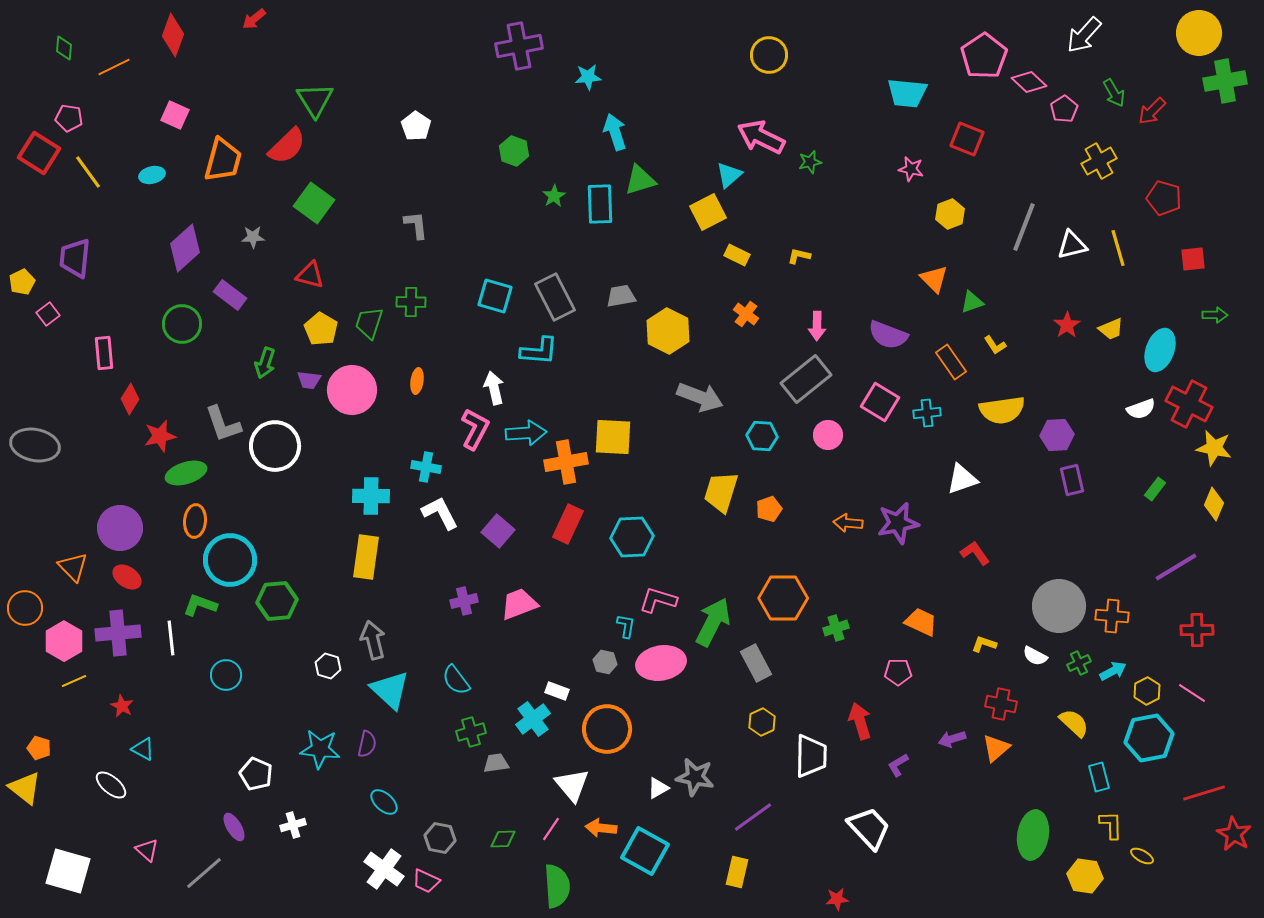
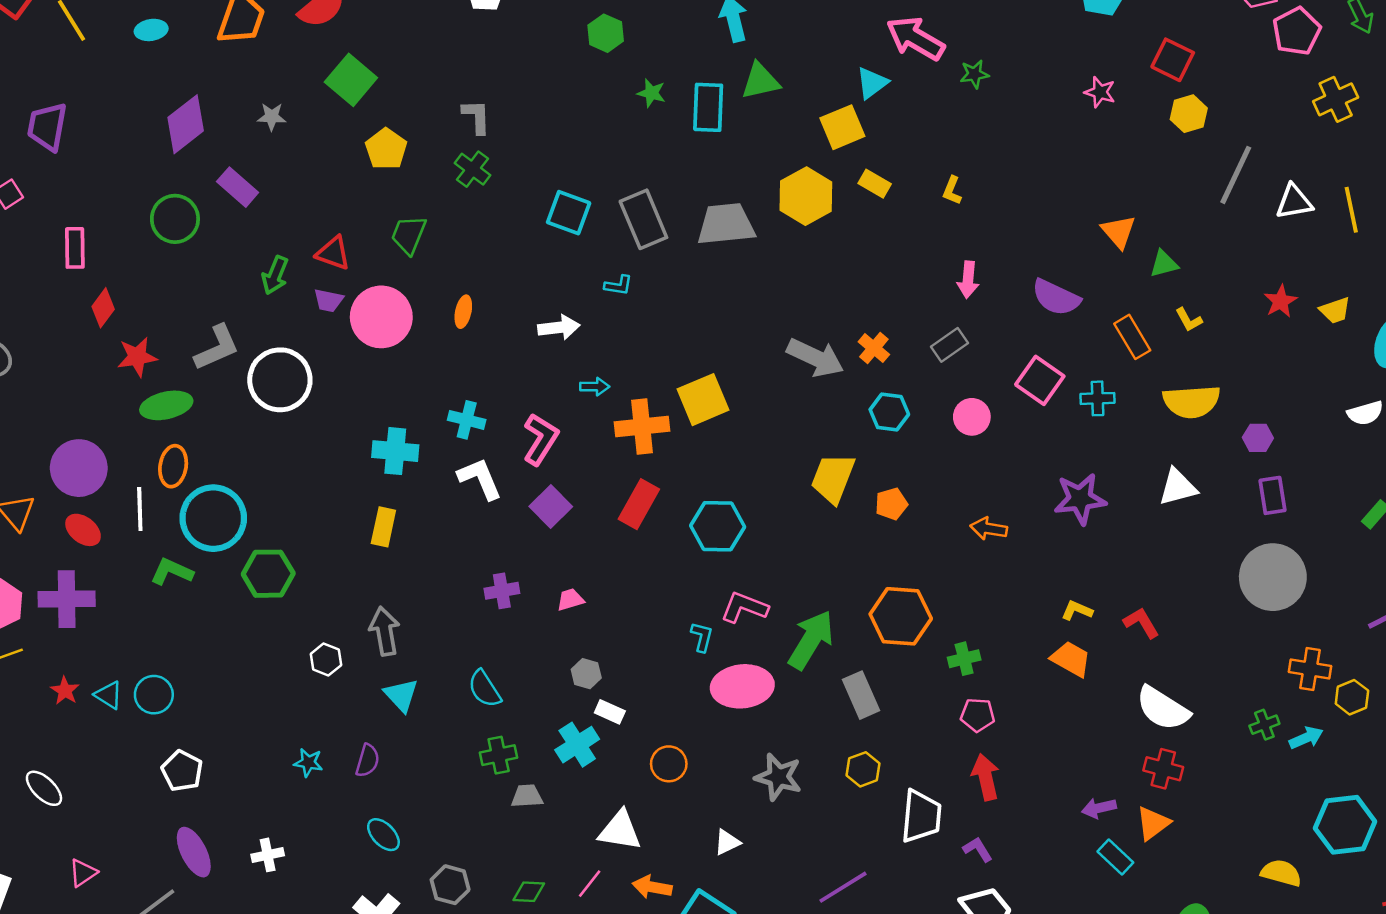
pink pentagon: (1064, 109) -> (1297, 31), size x1.4
green star: (554, 196) -> (651, 93), turned -30
yellow hexagon: (950, 214) -> (1189, 114), moved
yellow L-shape: (799, 256) -> (952, 191), turned -85
red triangle: (310, 275) -> (333, 253), moved
gray trapezoid: (621, 296) -> (726, 224), size x1.6
green cross: (411, 302) -> (473, 169), moved, turned 32
orange cross: (746, 314) -> (874, 348), moved
yellow pentagon: (321, 329) -> (386, 149), moved
yellow hexagon: (668, 331) -> (806, 196), moved
cyan L-shape: (539, 351) -> (618, 285), size x0.6
gray rectangle: (806, 379) -> (949, 345), size x0.6
white arrow: (494, 388) -> (559, 327), turned 92
gray L-shape: (223, 424) -> (217, 348), turned -99
pink L-shape: (475, 429) -> (541, 439), moved
cyan arrow: (526, 433) -> (595, 387), size x0.6
purple hexagon: (1057, 435) -> (1258, 438), size x0.7
yellow square: (613, 437) -> (703, 400), turned -30
white triangle: (962, 479) -> (1178, 487), moved
purple star: (898, 523) -> (1080, 499), moved
red L-shape: (975, 553) -> (1141, 623), moved
yellow rectangle: (366, 557) -> (383, 527), size x0.7
pink trapezoid: (519, 604) -> (570, 600), size x0.6
gray circle: (1059, 606) -> (1273, 577), moved
white line: (171, 638) -> (140, 509), moved
yellow L-shape: (984, 644) -> (1077, 610), moved
white semicircle: (1035, 656) -> (1163, 708), moved, size x1.8
gray hexagon: (605, 662) -> (586, 674), moved
pink pentagon: (898, 672) -> (978, 715), moved
cyan circle: (226, 675) -> (154, 695), moved
cyan triangle: (390, 690) -> (401, 695), size x0.7
yellow hexagon: (1147, 691) -> (1352, 697), moved
yellow semicircle: (1074, 723) -> (1281, 873), moved, turned -32
orange circle: (607, 729) -> (669, 764), size x0.6
cyan triangle: (143, 749) -> (109, 695), moved
cyan star: (320, 749) -> (308, 763), size x0.6
purple L-shape: (898, 765) -> (978, 849), moved, turned 85
white pentagon: (256, 774) -> (182, 771), moved
gray star: (695, 777) -> (778, 777), moved
cyan rectangle: (1099, 777) -> (1115, 857), moved, turned -36
white triangle: (572, 785) -> (620, 831), turned -45
purple ellipse: (234, 827) -> (194, 852), size x1.4
pink triangle: (147, 850) -> (83, 873), turned 40

